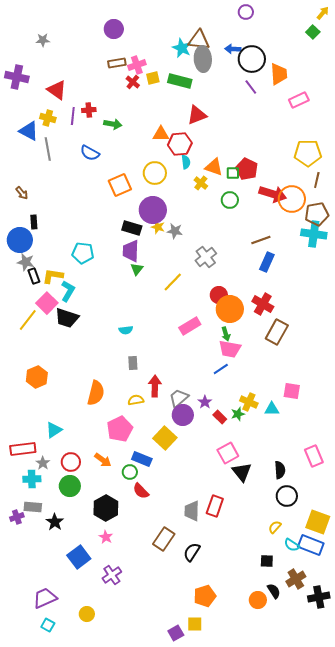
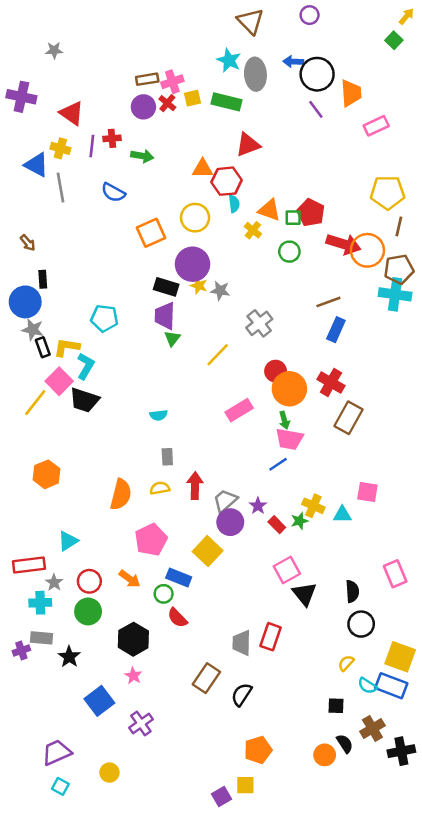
purple circle: (114, 29) -> (143, 107), moved
brown triangle: (199, 40) -> (250, 21), moved, turned 40
yellow semicircle: (136, 400) -> (160, 488), moved

